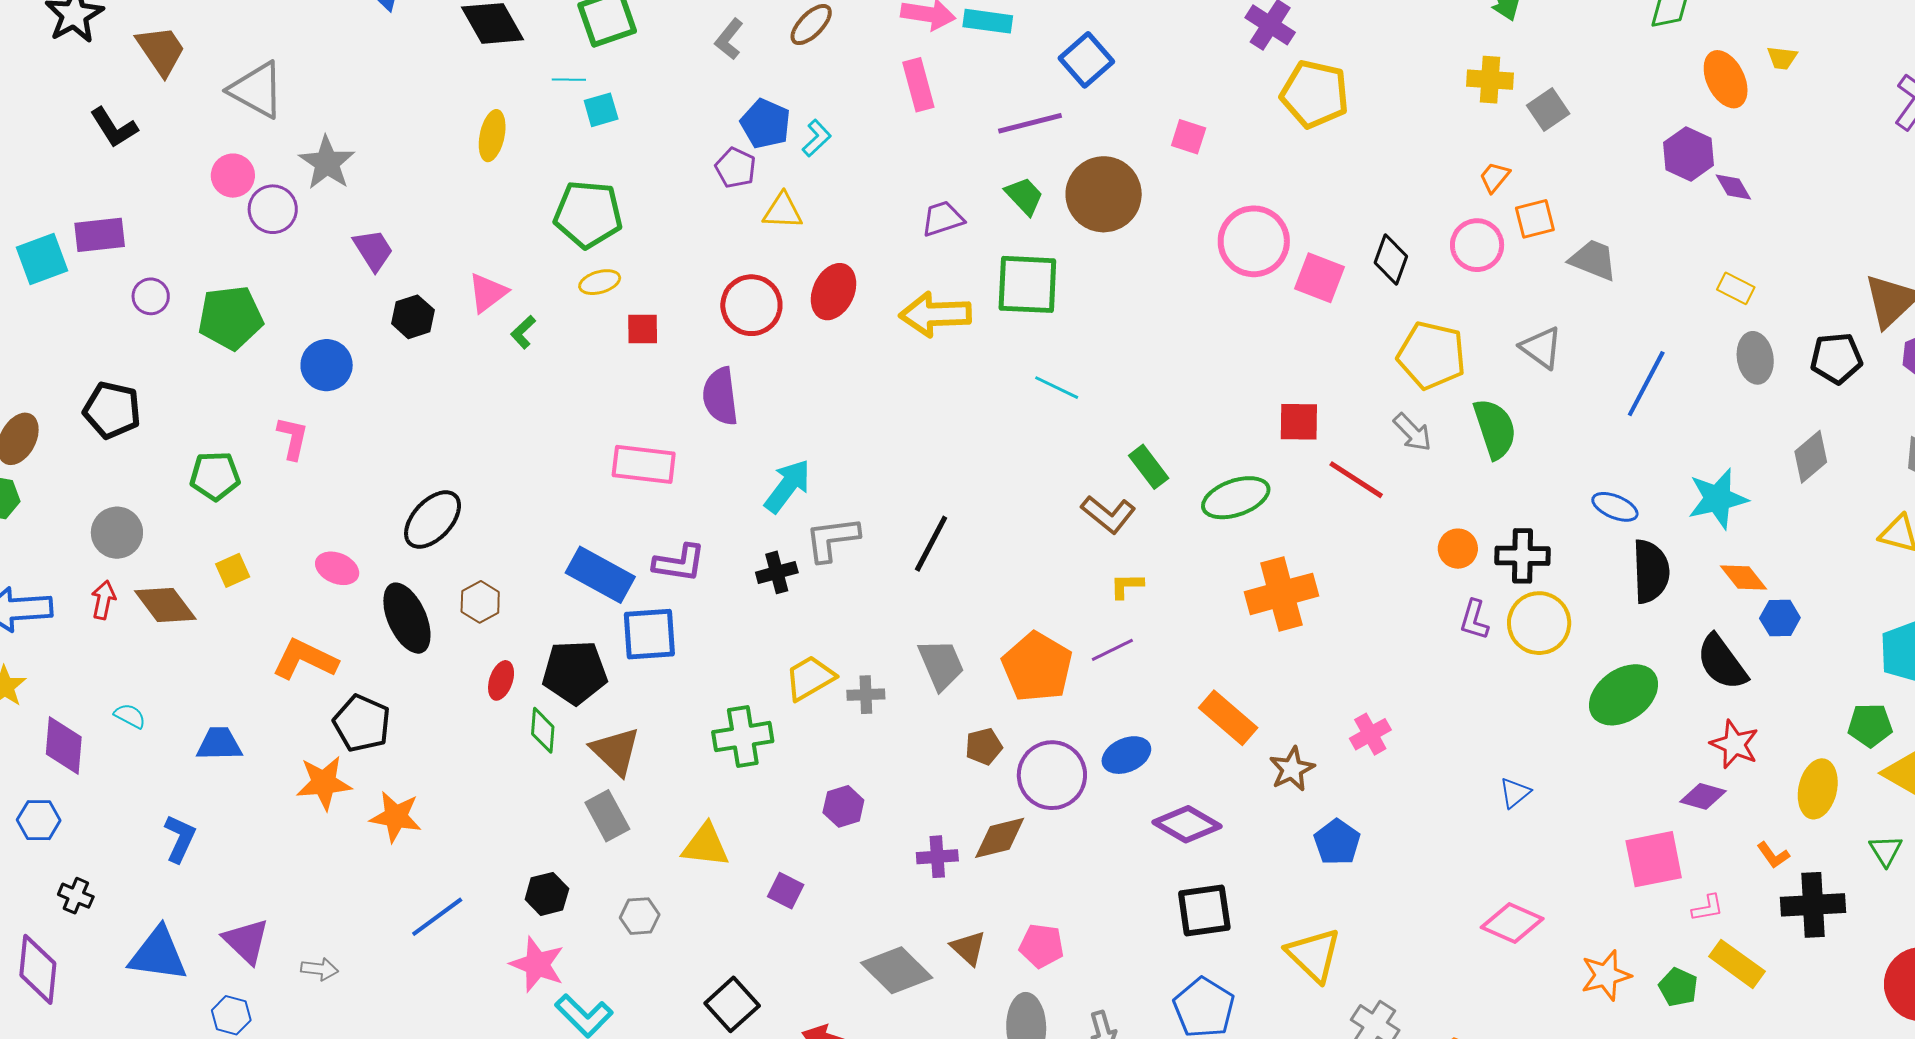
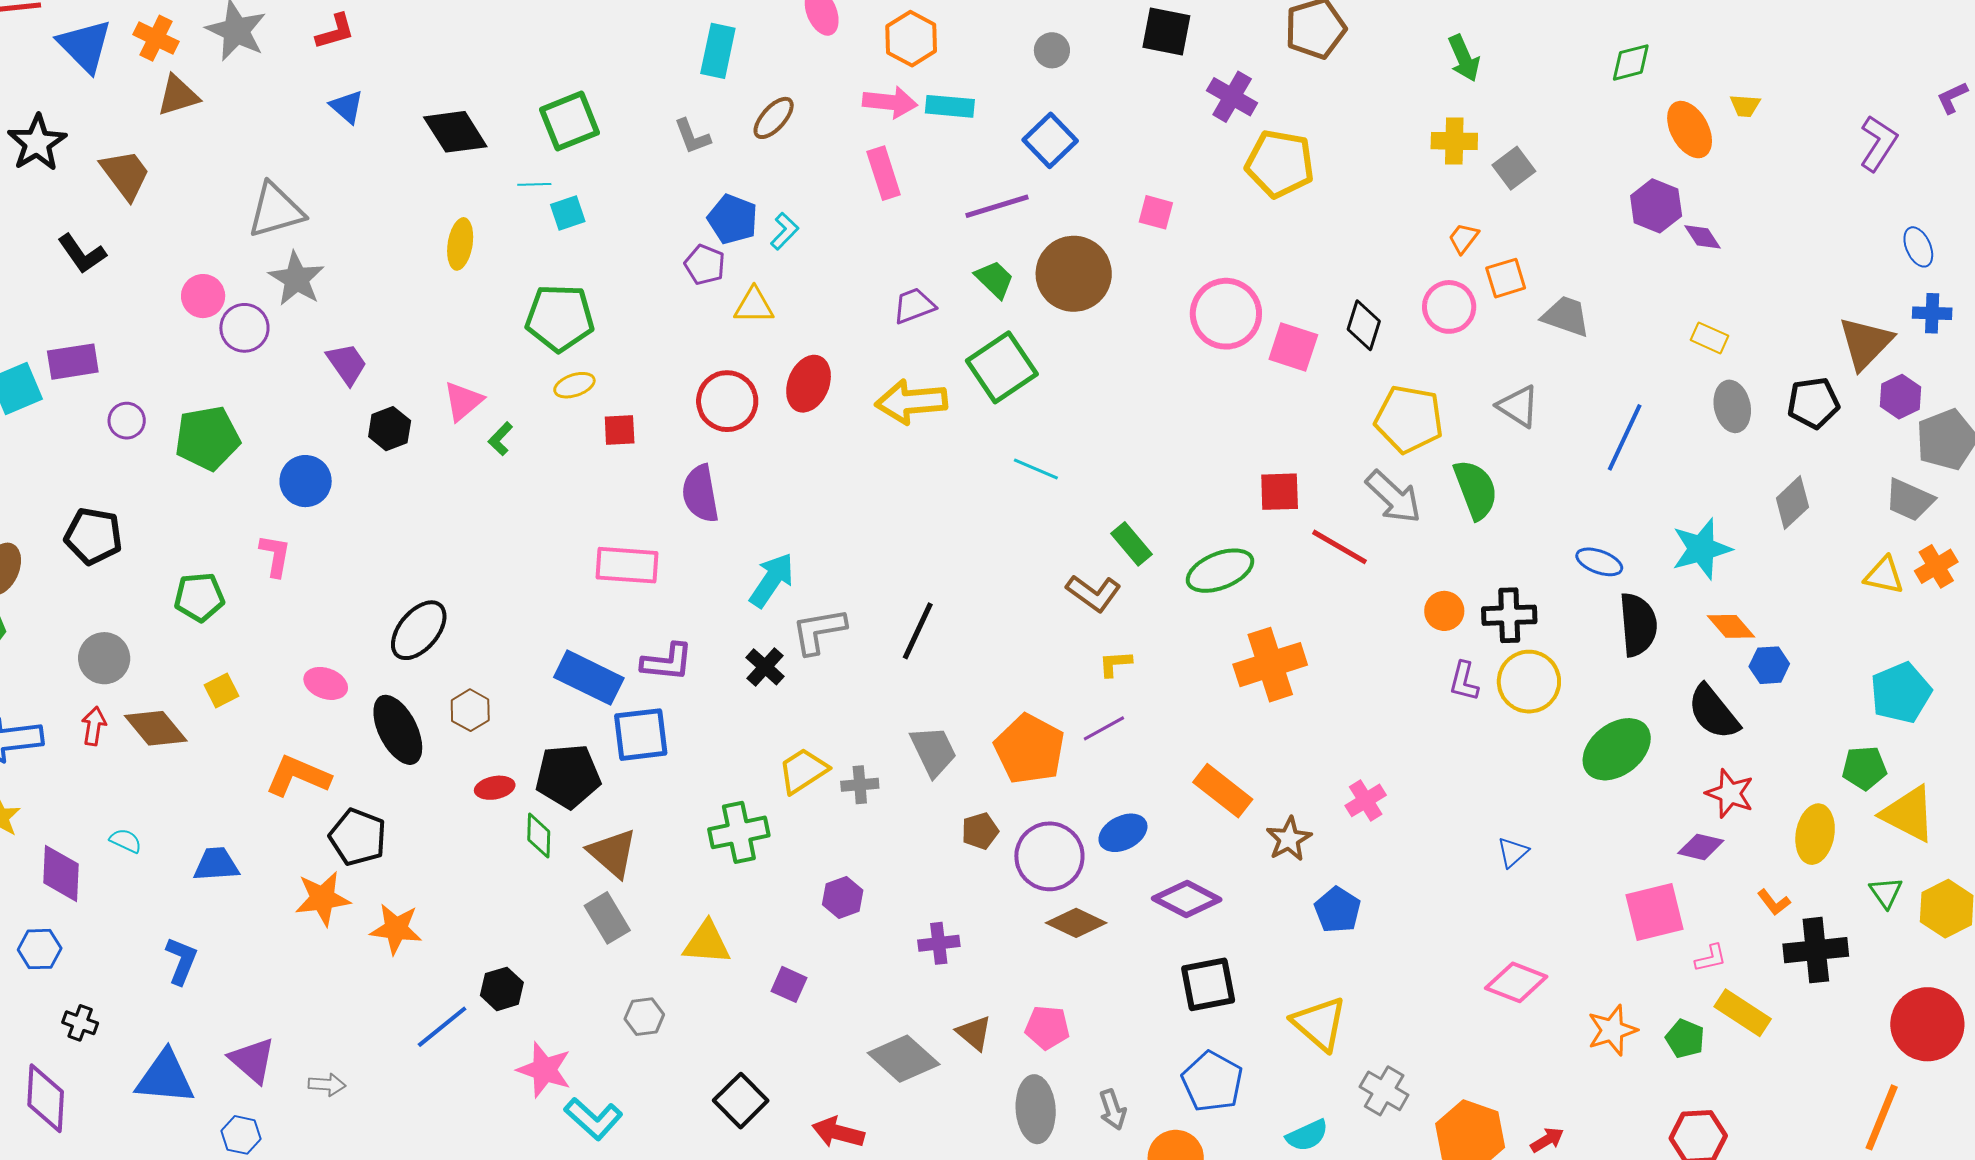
gray L-shape: (729, 39) -> (692, 136), turned -57
gray triangle: (257, 90) -> (276, 210), moved, turned -42
green square: (1027, 284) -> (1002, 367), turned -34
gray arrow: (1412, 432) -> (1393, 497), size x1.4
black cross: (777, 572) -> (765, 667), turned -30
red ellipse: (501, 680) -> (495, 788), turned 63
brown diamond: (1000, 838) -> (1076, 923), moved, turned 42
black hexagon: (547, 894) -> (502, 989), moved

